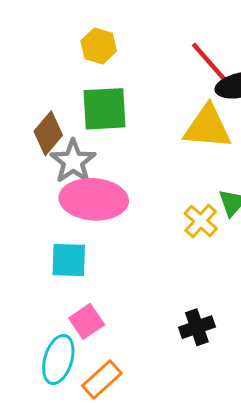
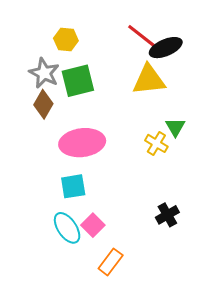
gray star: (73, 161) -> (44, 73), moved
cyan ellipse: (58, 359) -> (67, 228), moved, turned -40

